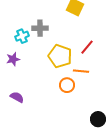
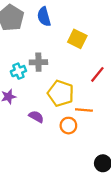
red line: (87, 47) -> (97, 74), moved
purple semicircle: (17, 97) -> (36, 117), moved

